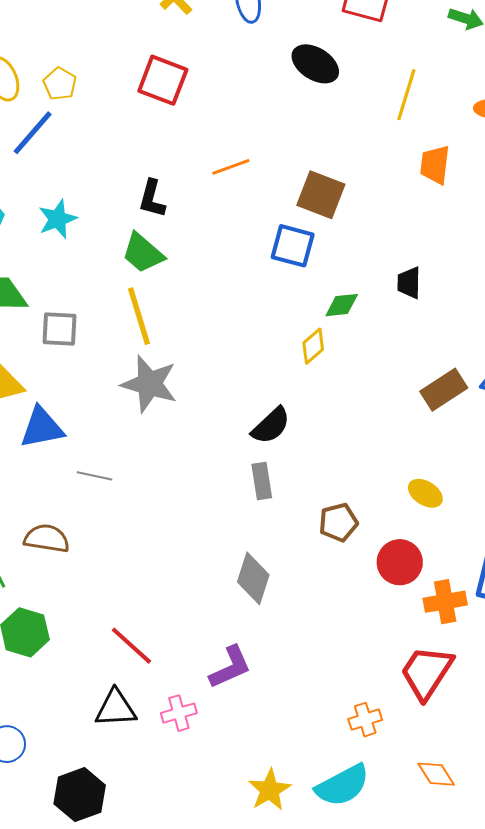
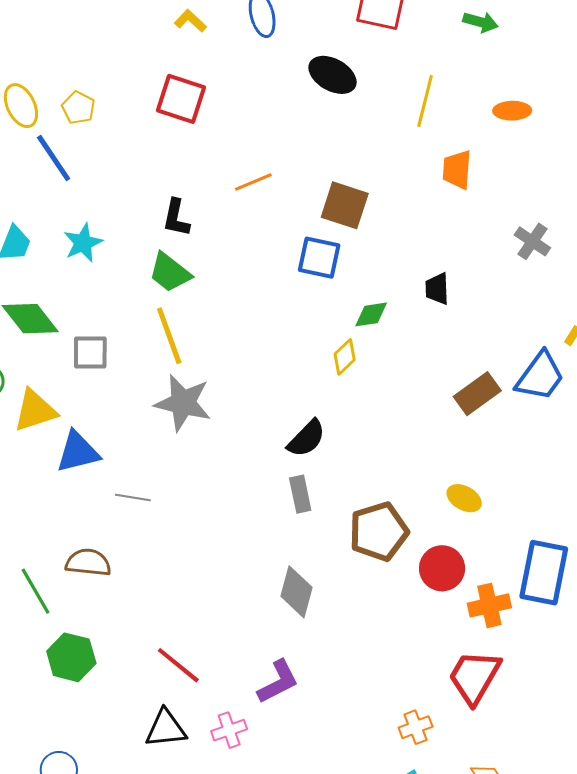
blue line: (33, 133) -> (54, 158), turned -72
brown pentagon: (338, 522) -> (379, 532), size x1.5

